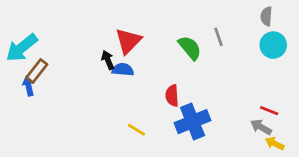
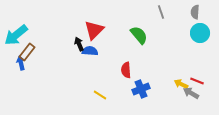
gray line: (219, 37) -> (161, 12), moved
blue cross: (193, 122) -> (141, 89), size x0.7
yellow arrow: (275, 143) -> (181, 84), moved

